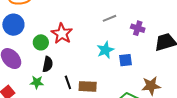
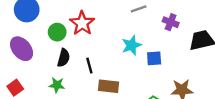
green star: (37, 82) -> (57, 85), moved
black line: (68, 82) -> (89, 66), moved

